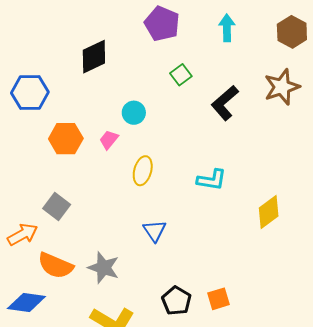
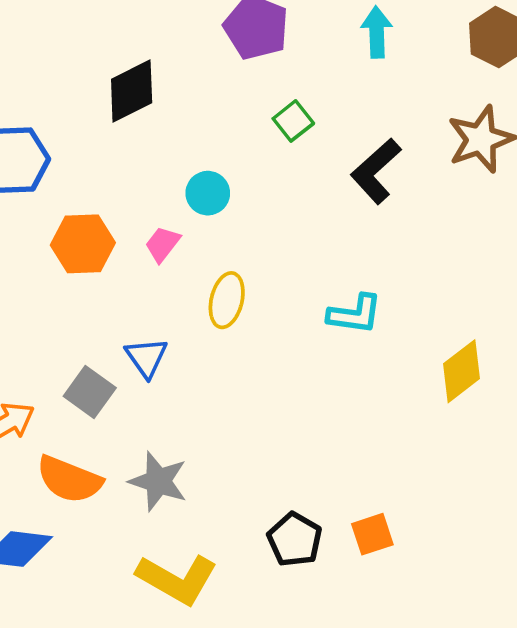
gray square: (57, 207) -> (90, 392), moved
blue triangle: (155, 231) -> (146, 357), moved

